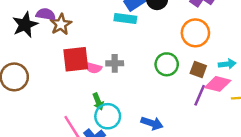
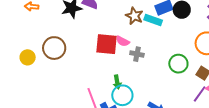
brown star: (61, 24) -> (134, 16), moved, turned -30
pink semicircle: (93, 68) -> (123, 41), moved

